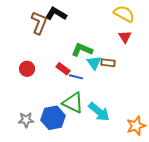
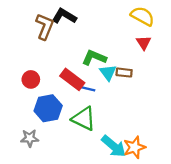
red rectangle: (63, 69) -> (72, 79), size x1.5
cyan arrow: (99, 112) -> (114, 146), moved
blue hexagon: (53, 118) -> (48, 108), moved
orange star: (136, 126) -> (134, 147), moved

